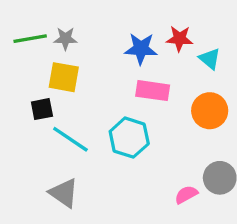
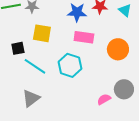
cyan triangle: (210, 59) -> (125, 10), moved
yellow square: (64, 77) -> (42, 33), moved
gray triangle: (64, 193) -> (31, 98), turned 48

